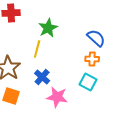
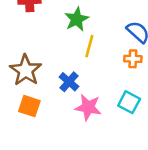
yellow line: (37, 49) -> (89, 46), moved
cyan square: (88, 82) -> (129, 102), moved

